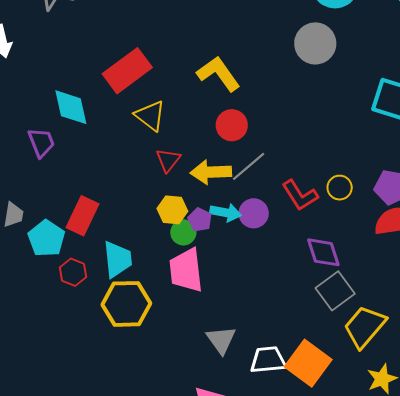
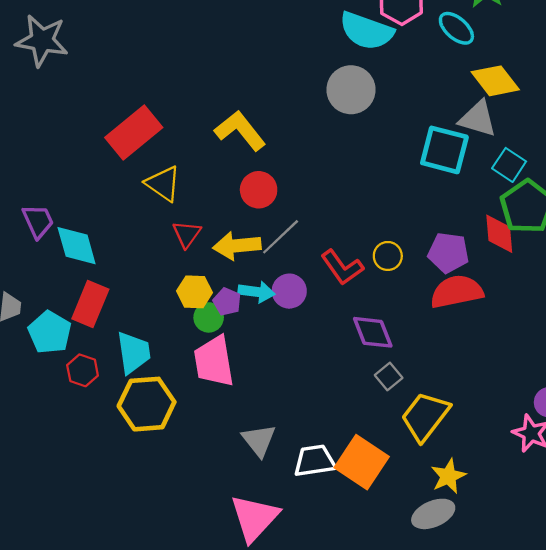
cyan diamond: (71, 107) -> (77, 246), moved
gray square: (335, 291) -> (389, 376), size x0.6

